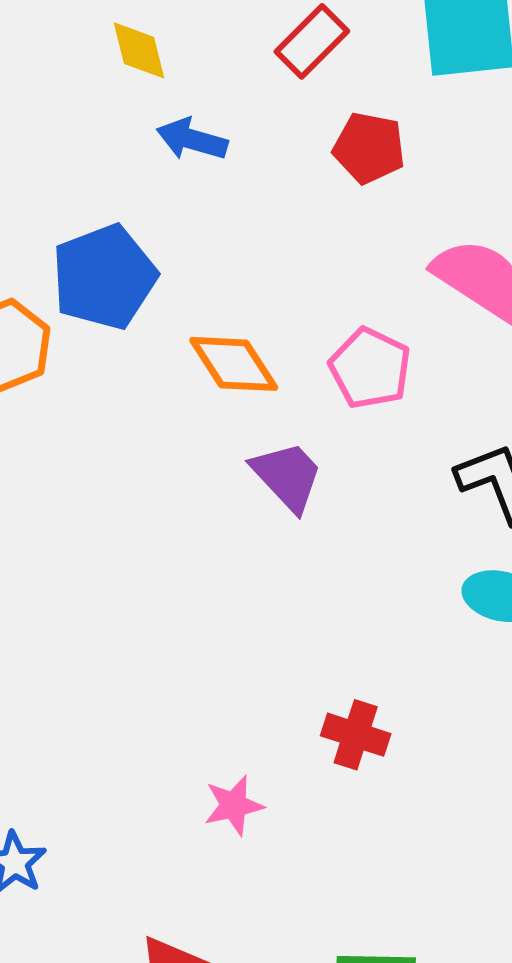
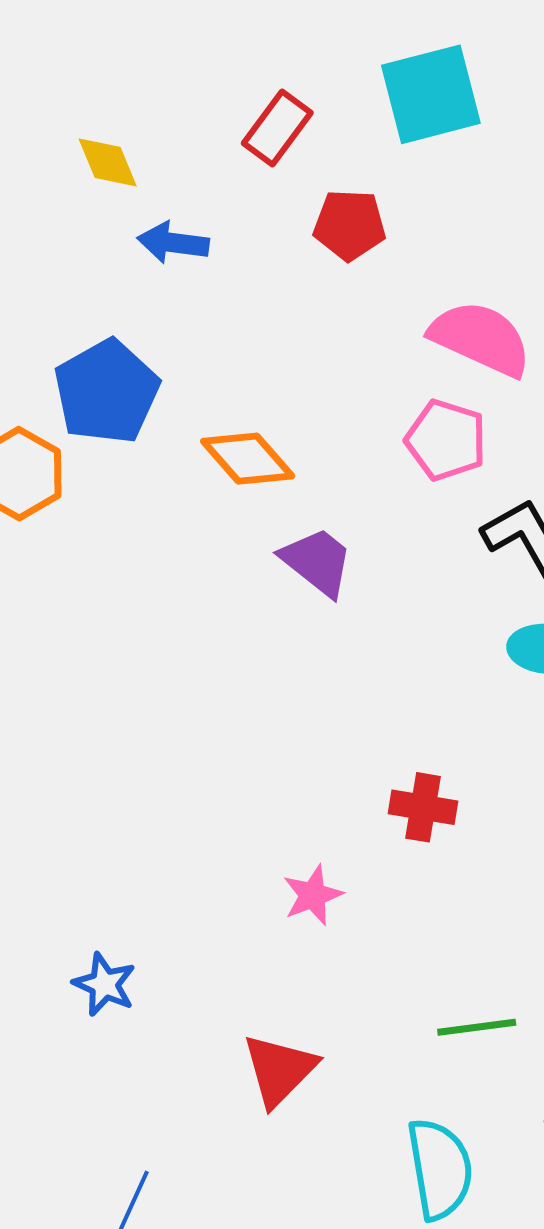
pink pentagon: (370, 368) -> (446, 440), moved

